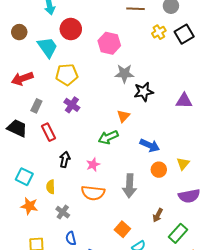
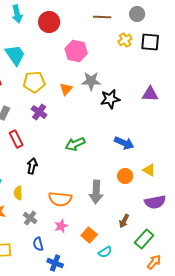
red circle: (71, 29) -> (49, 22), moved
black square: (184, 34) -> (150, 42), turned 36
purple triangle: (184, 101) -> (150, 94), moved
orange triangle: (123, 116) -> (66, 89), moved
blue arrow: (150, 145) -> (124, 143), moved
yellow triangle: (183, 164) -> (149, 170), turned -40
pink star: (93, 165) -> (61, 226), moved

